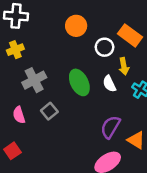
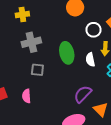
gray square: (49, 111) -> (37, 70), turned 32
pink semicircle: (19, 115) -> (26, 96), moved

